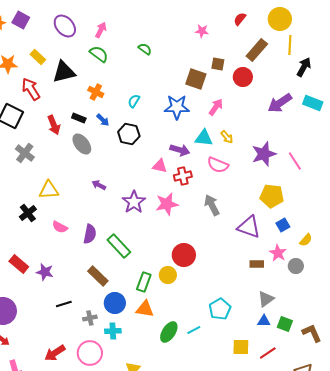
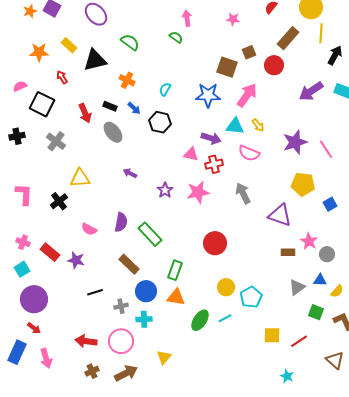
pink arrow: (101, 30) -> (187, 18), moved, turned -35
brown square: (218, 64) -> (249, 52), turned -32
red arrow: (31, 89) -> (62, 77), size x0.6
pink arrow: (216, 107) -> (247, 95), size x1.4
purple star: (134, 202) -> (165, 190), size x0.7
blue square: (283, 225) -> (330, 204), moved
pink semicircle: (60, 227) -> (89, 229), moved
yellow semicircle: (306, 240) -> (337, 291), moved
yellow circle: (168, 275) -> (226, 287), moved
blue triangle: (264, 321) -> (320, 280), moved
red arrow: (55, 353) -> (86, 341), turned 40

